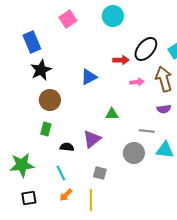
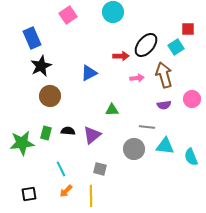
green rectangle: (46, 129) -> (46, 133), moved
black semicircle: (67, 147) -> (68, 131), moved
green star: (22, 165) -> (22, 143), moved

